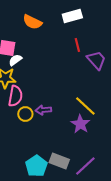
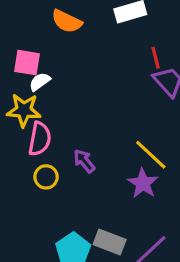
red line: (77, 45) -> (156, 58), moved
purple arrow: (43, 110) -> (84, 161), turned 56
yellow circle: (25, 114) -> (46, 177), moved

